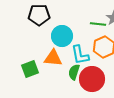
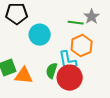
cyan L-shape: (80, 55) -> (68, 61), moved
orange triangle: (53, 58) -> (24, 76), moved

